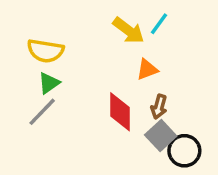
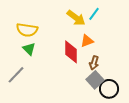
green triangle: (49, 83) -> (29, 49), turned -40
gray line: (42, 112) -> (16, 75), moved
red diamond: (120, 112) -> (71, 52), moved

